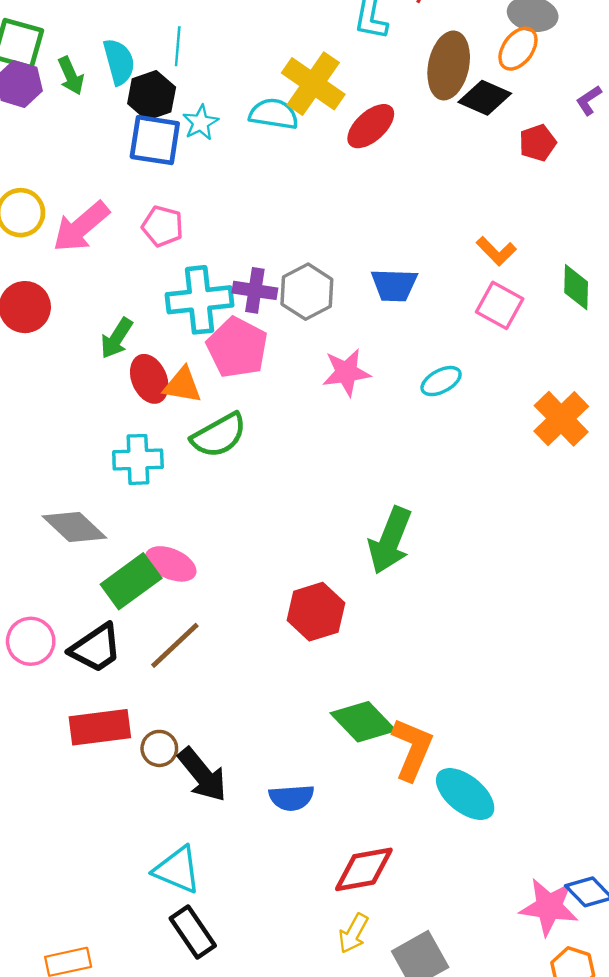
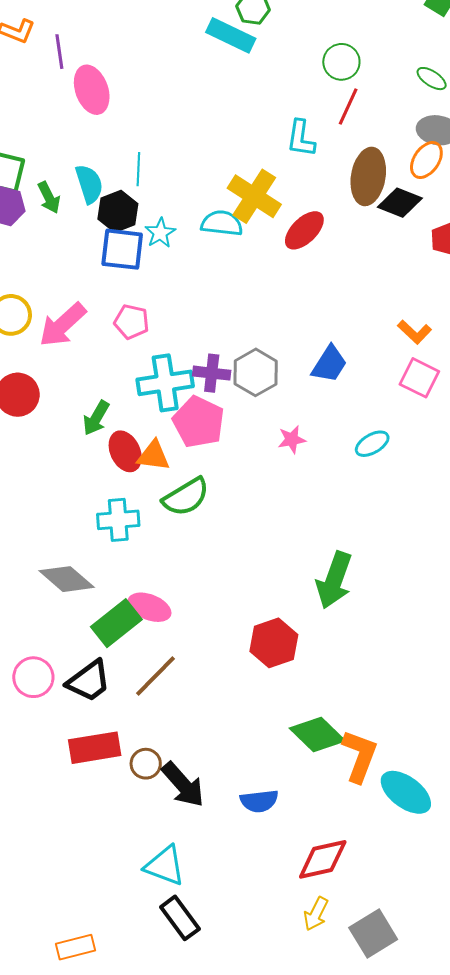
blue trapezoid: (394, 285) -> (329, 364), turned -57
pink star: (346, 372) -> (292, 439), size x0.7

